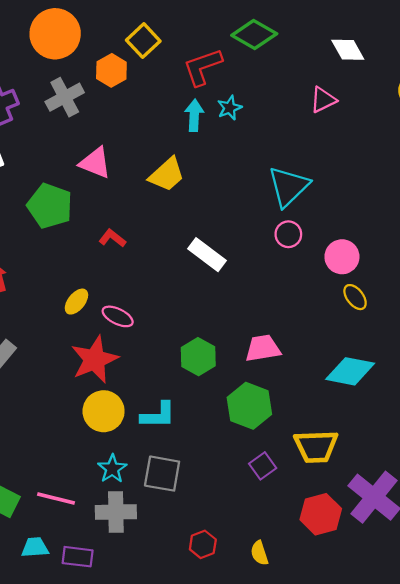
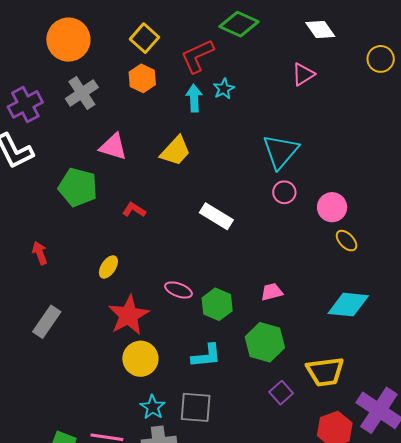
orange hexagon: (111, 70) -> (142, 78), moved
pink ellipse: (118, 316) -> (178, 290), moved
pink trapezoid: (263, 348) -> (272, 292), size x0.7
cyan L-shape: (158, 415) -> (206, 356), moved

